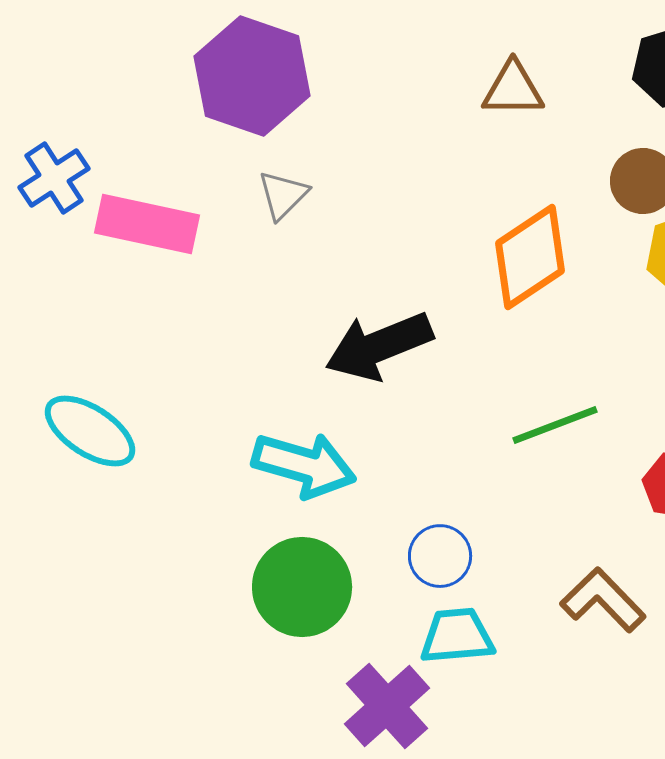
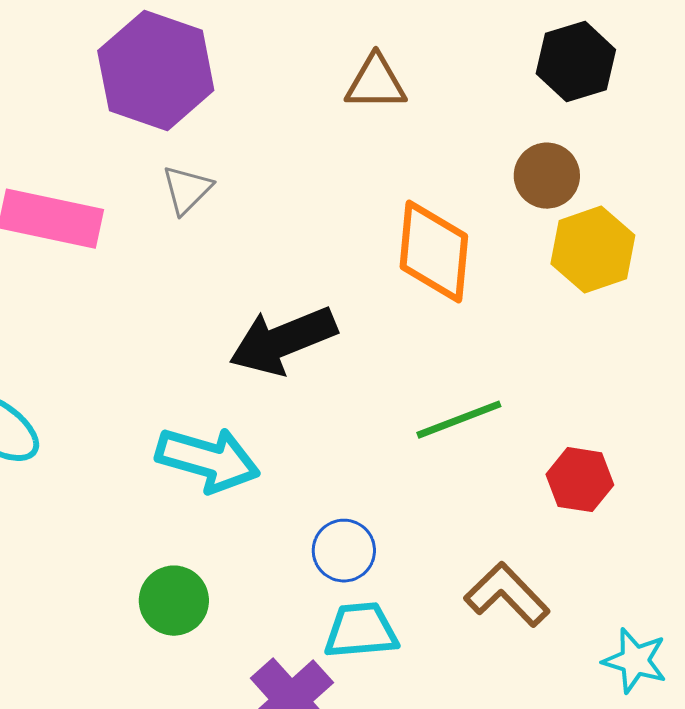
brown triangle: (513, 89) -> (376, 83), moved
orange diamond: (530, 257) -> (434, 252), turned -51
green circle: (302, 587) -> (174, 601), moved, size x0.7

